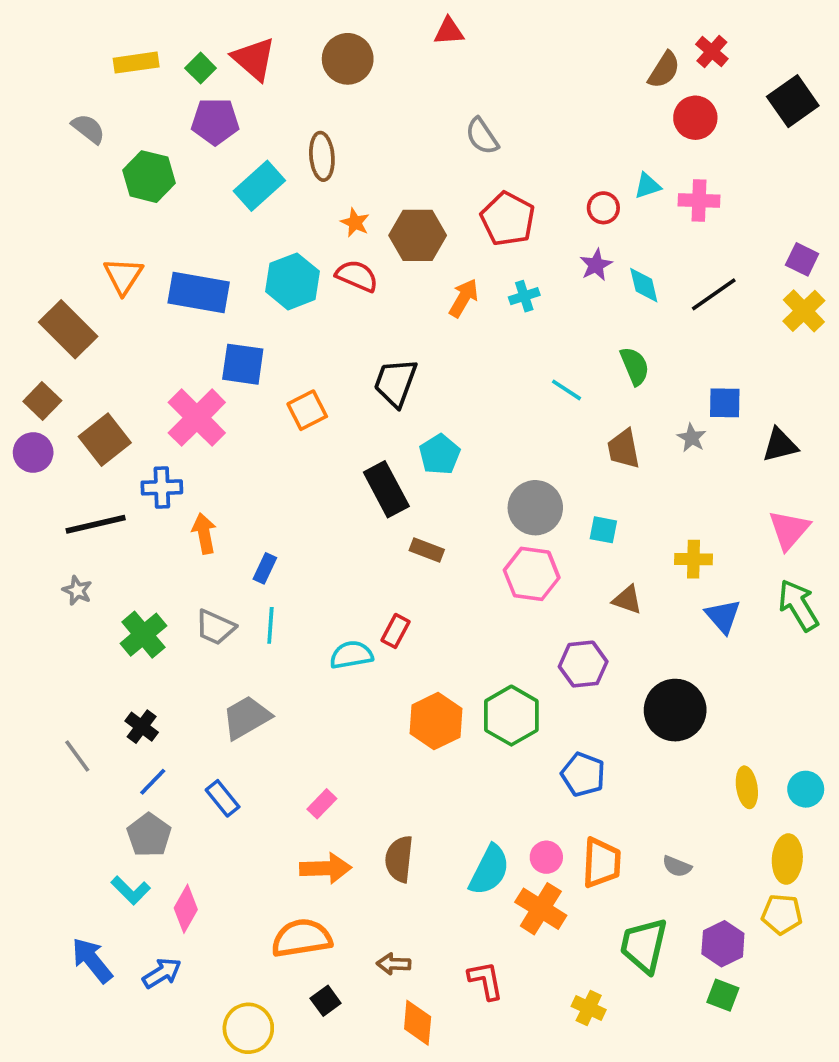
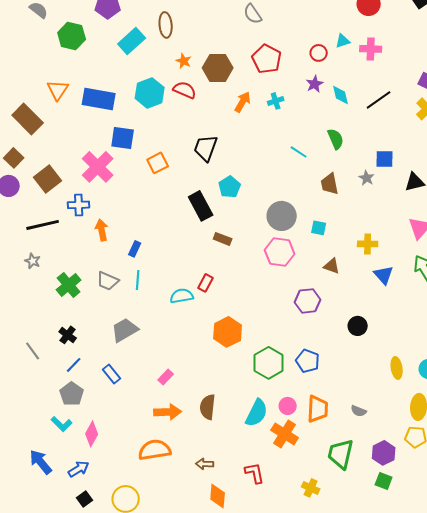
black circle: (675, 710) -> (358, 326), size x0.6
green hexagon: (511, 716) -> (269, 363), moved
black square: (326, 1001) -> (85, 499), moved

